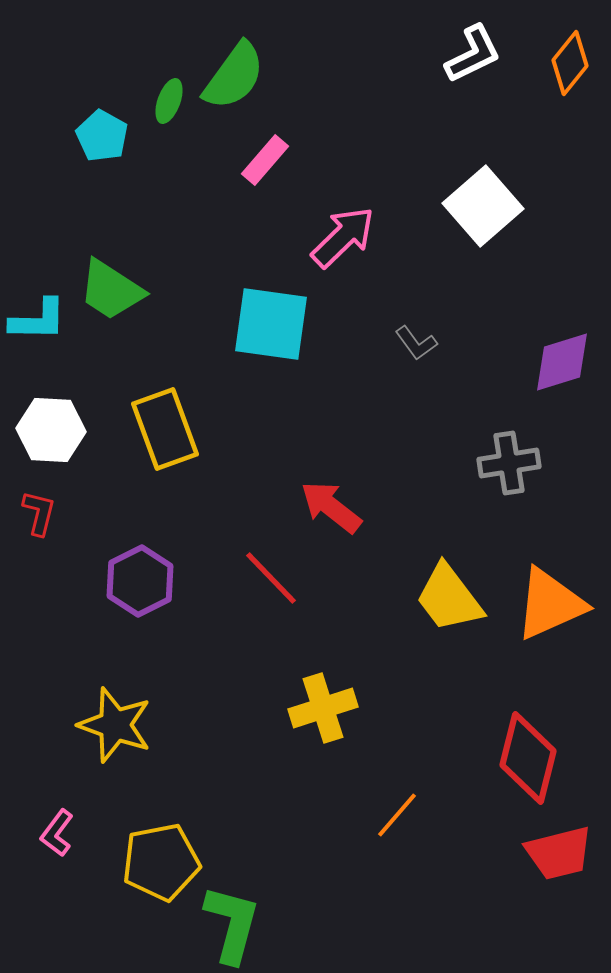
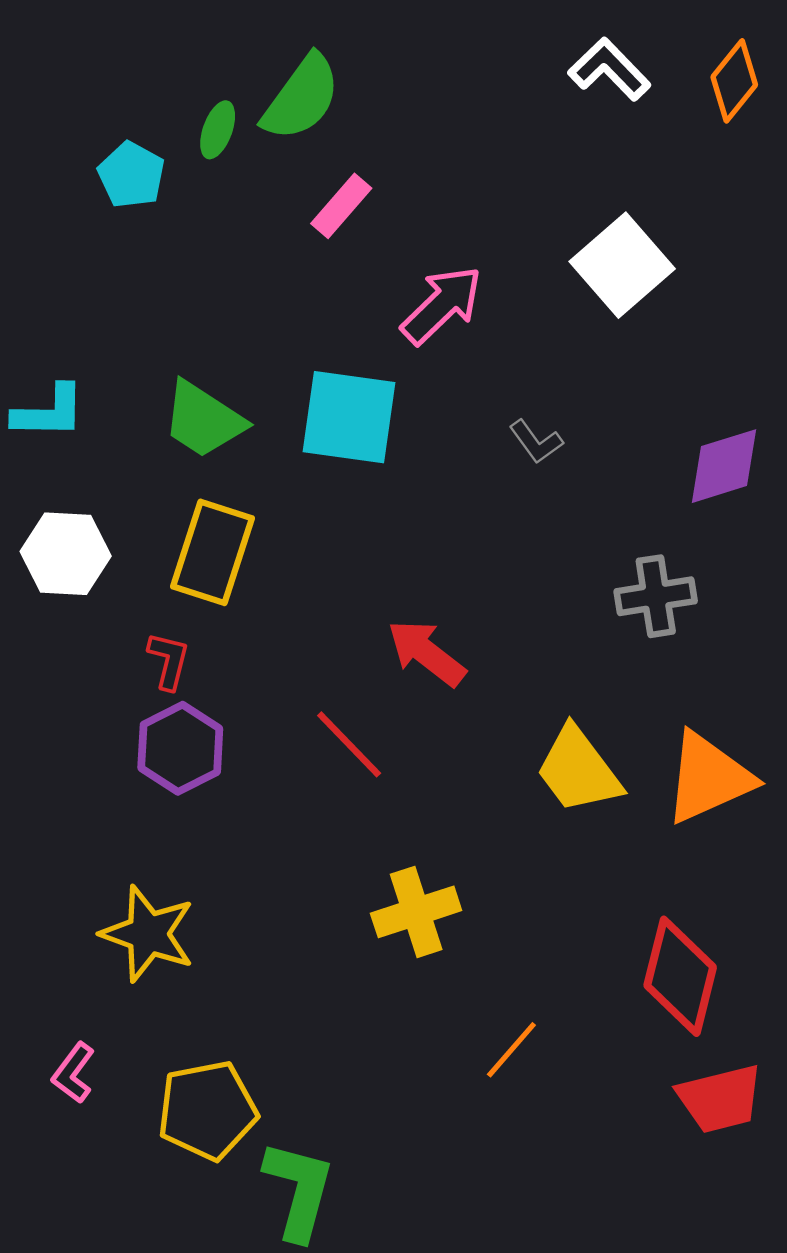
white L-shape: (473, 54) -> (609, 69), turned -108
green trapezoid: (111, 290) -> (203, 420), moved
yellow rectangle: (165, 429) -> (212, 552), turned 38
red L-shape: (39, 513) -> (169, 661), moved

